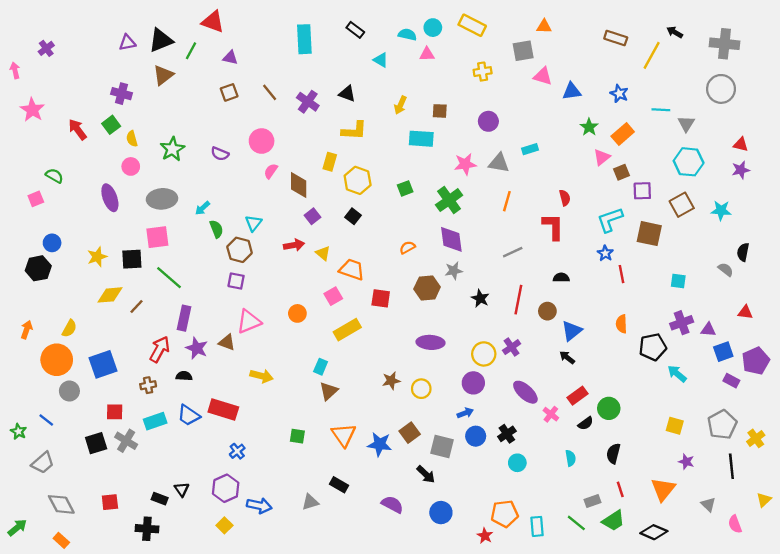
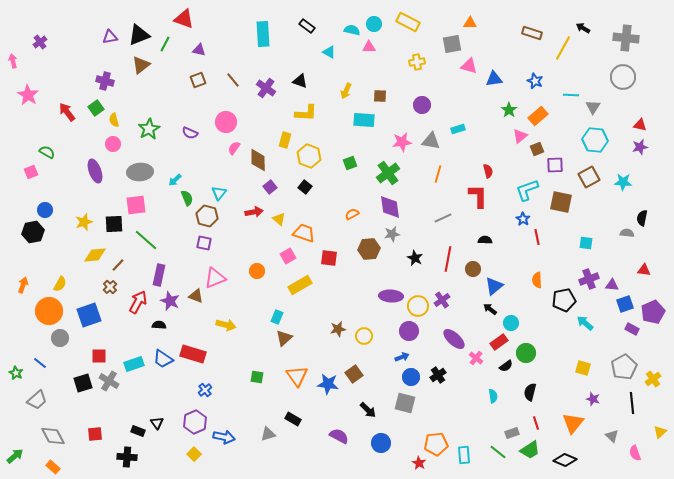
gray semicircle: (726, 269) -> (627, 233), turned -32
purple ellipse: (431, 342) -> (391, 296), moved
brown cross: (148, 385) -> (110, 287), moved, turned -32
gray square: (442, 447) -> (405, 403), moved
cyan circle: (517, 463) -> (511, 323), moved

